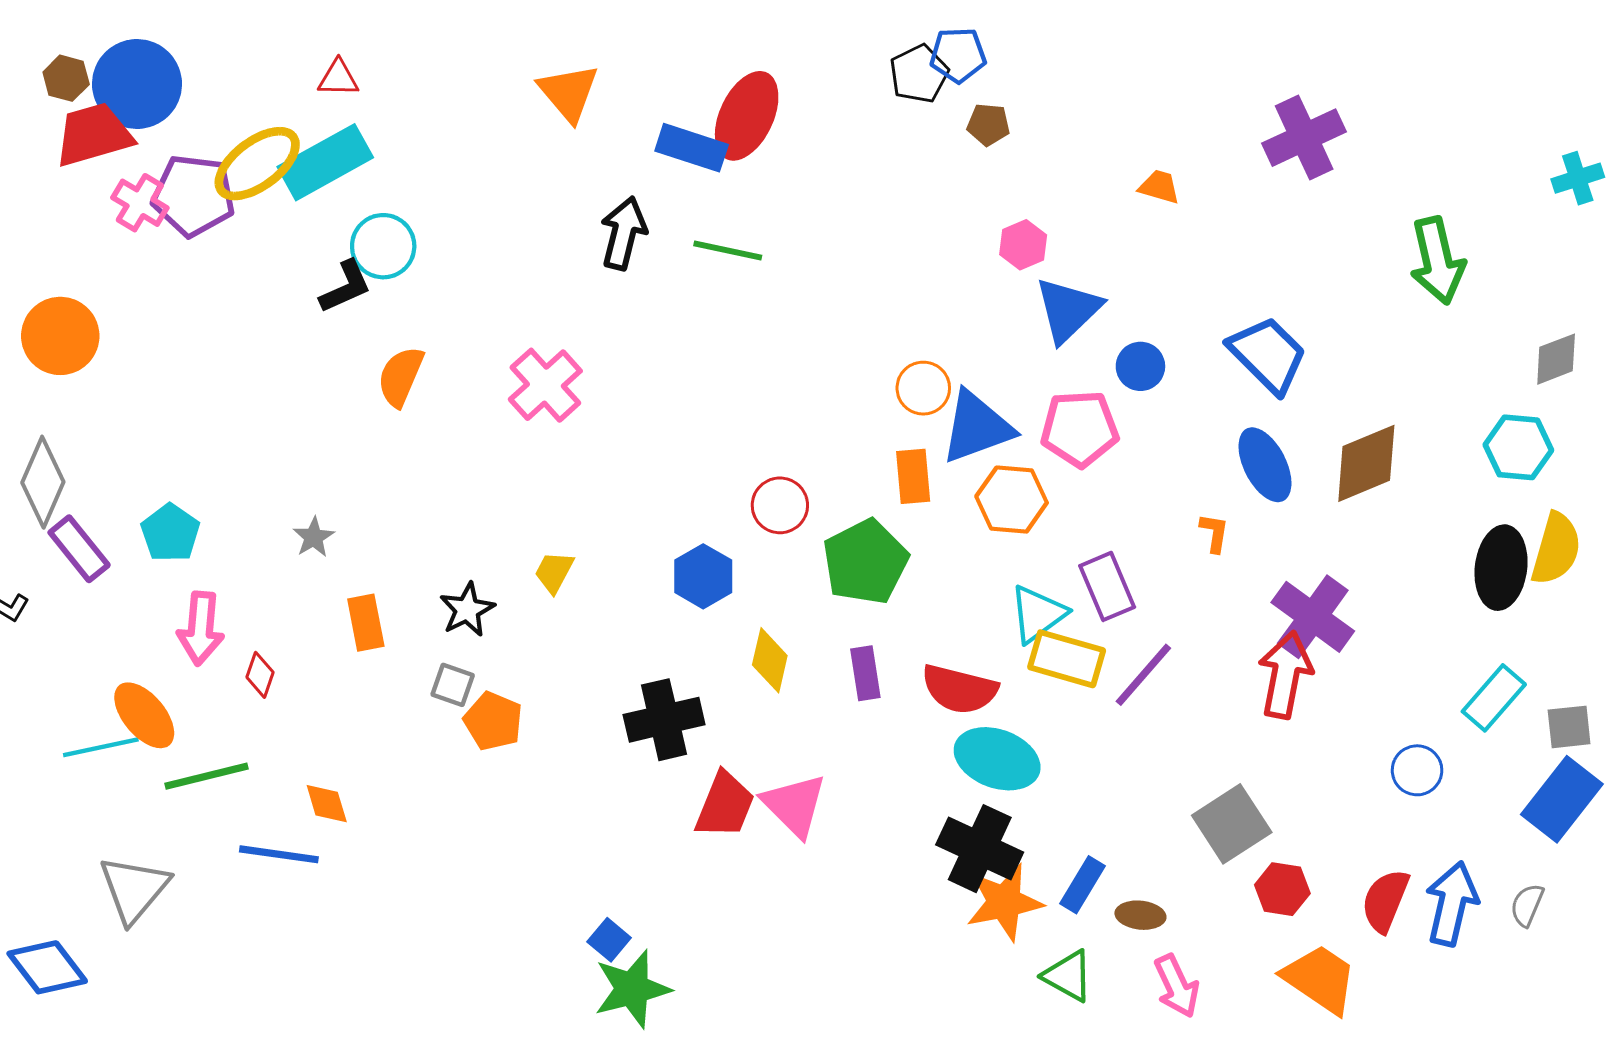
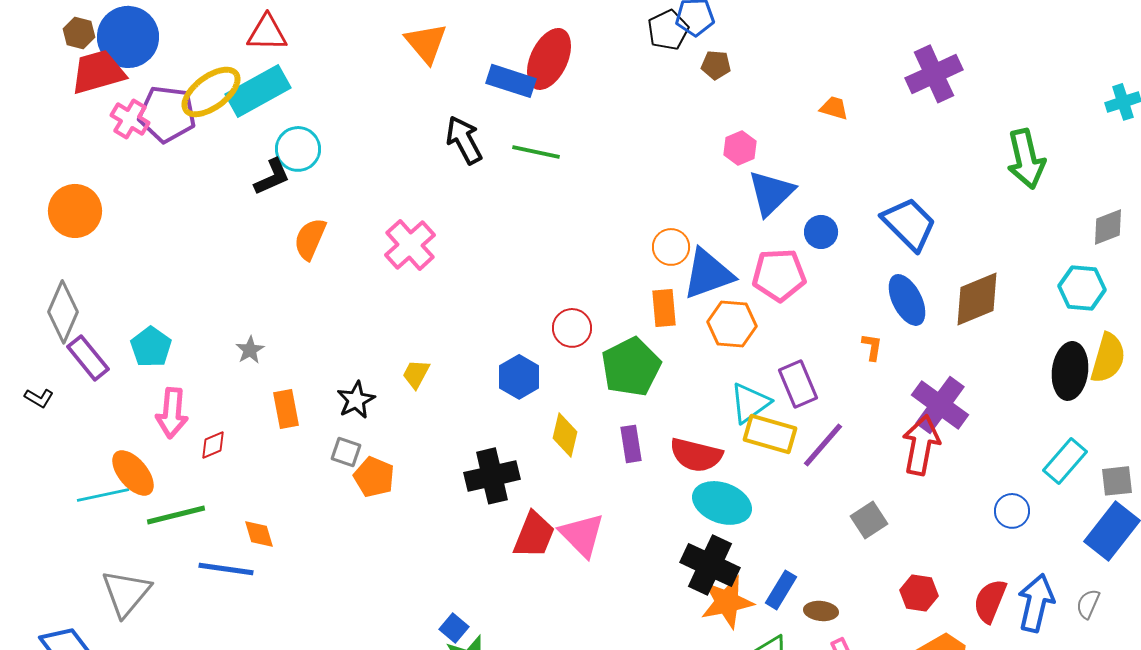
red triangle: (338, 78) -> (267, 33), size x1.4
black arrow: (624, 233) -> (464, 140), turned -42
red diamond: (260, 675) -> (213, 445), turned 48
gray square: (1232, 824) -> (869, 520), moved, size x0.7

